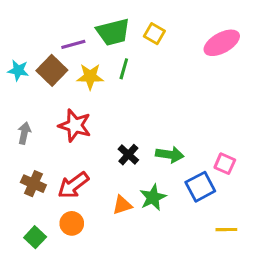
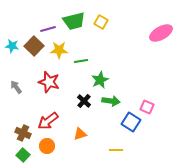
pink ellipse: (222, 43) -> (161, 33), moved
green line: (124, 69) -> (81, 61), moved, turned 64
gray arrow: (24, 133) -> (16, 87), turned -48
brown cross: (33, 184) -> (23, 133), moved
blue square: (200, 187) -> (131, 122), turned -30
green star: (153, 197) -> (100, 80), moved
yellow line: (226, 230) -> (116, 150), moved

